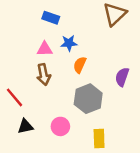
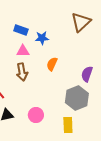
blue rectangle: (51, 18) -> (21, 30), moved
blue star: (69, 43) -> (42, 38), moved
gray hexagon: (88, 99) -> (77, 98), moved

